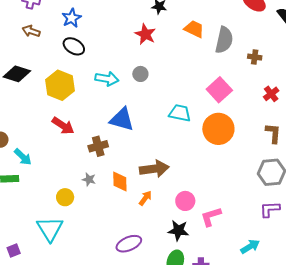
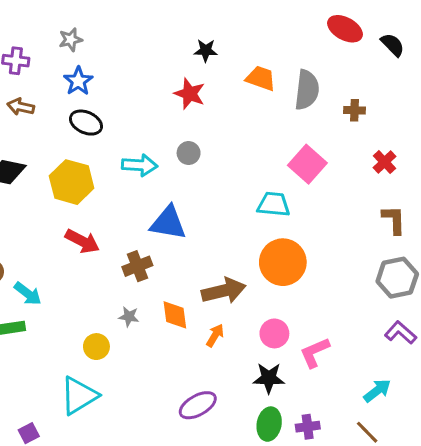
cyan trapezoid: (180, 113) -> (274, 204), moved
orange circle: (218, 129) -> (283, 262), moved
purple L-shape: (270, 209) -> (401, 333), turned 50
cyan triangle: (50, 229) -> (79, 396), turned 36

